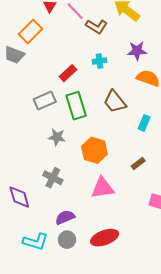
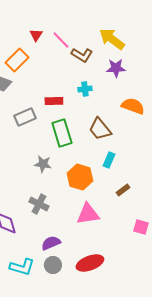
purple star: (137, 51) -> (116, 68), moved
red rectangle: (68, 73) -> (54, 101), turned 42
gray rectangle: (45, 101) -> (25, 117), moved
cyan rectangle: (144, 123) -> (109, 160), moved

